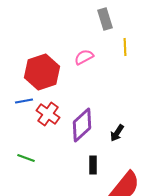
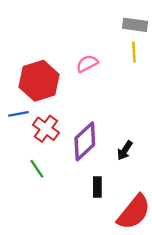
gray rectangle: (105, 19) -> (135, 25), moved, turned -65
green line: (26, 158) -> (37, 169), moved, turned 36

